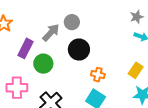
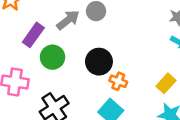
black circle: (79, 50) -> (99, 62), moved

